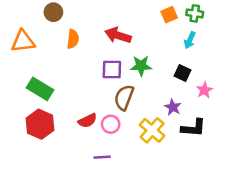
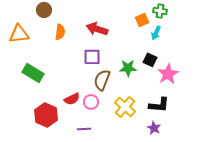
orange square: (169, 15) -> (142, 20), moved
green star: (141, 66) -> (128, 68), moved
pink star: (204, 90) -> (168, 74), size x1.5
purple star: (173, 107) -> (154, 128), moved
red hexagon: (40, 124) -> (46, 115), moved

